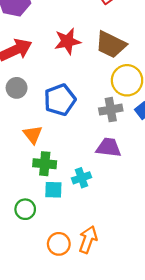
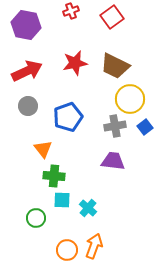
cyan cross: (82, 178) -> (88, 208), moved, turned -30

